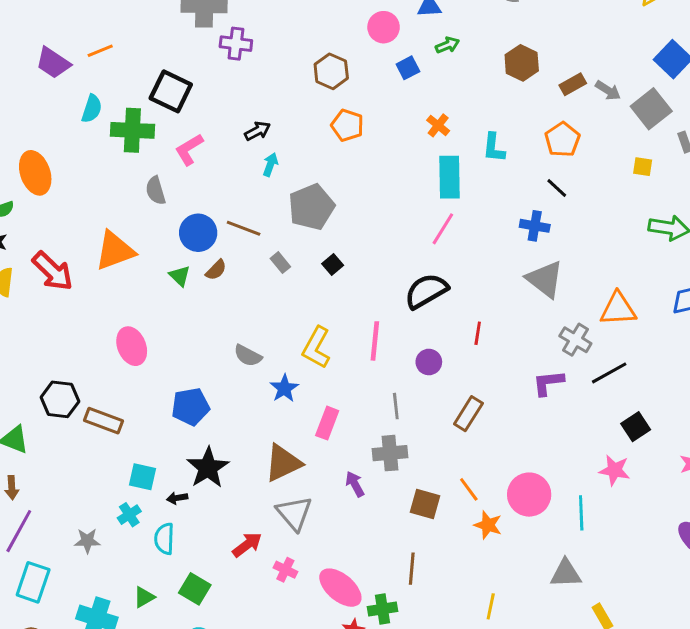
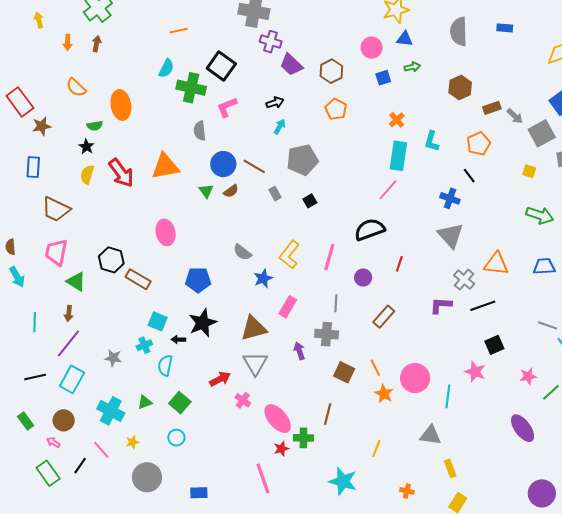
purple trapezoid: (53, 63) -> (291, 65), moved

